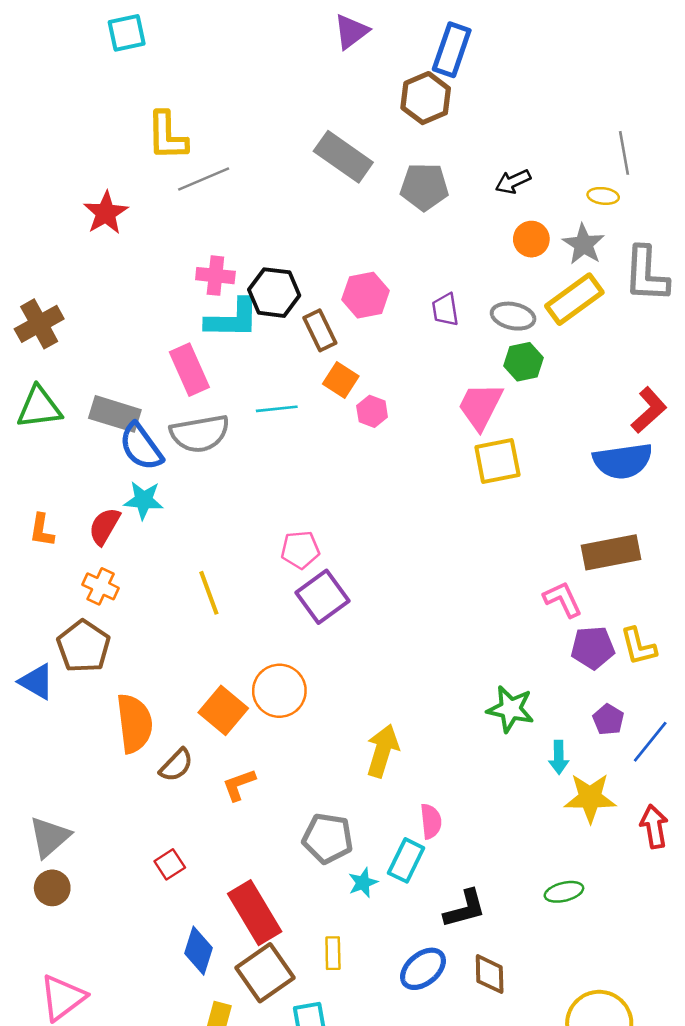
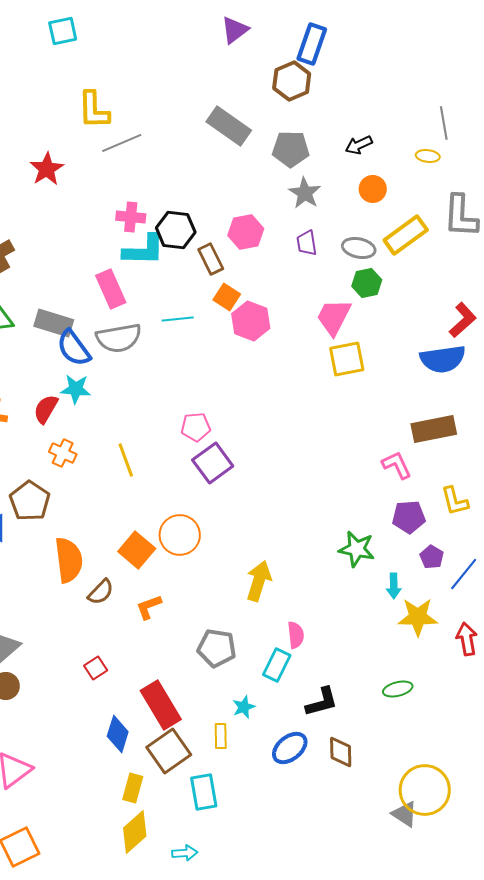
gray star: (584, 244) -> (305, 193), moved
pink hexagon: (372, 411) -> (251, 321), size x1.6
orange cross: (101, 586) -> (63, 453), moved
purple pentagon: (593, 648) -> (409, 517), moved
cyan star: (363, 883) -> (244, 707), moved

